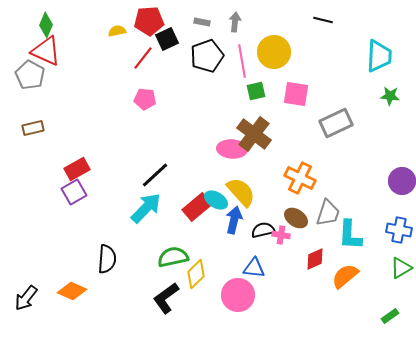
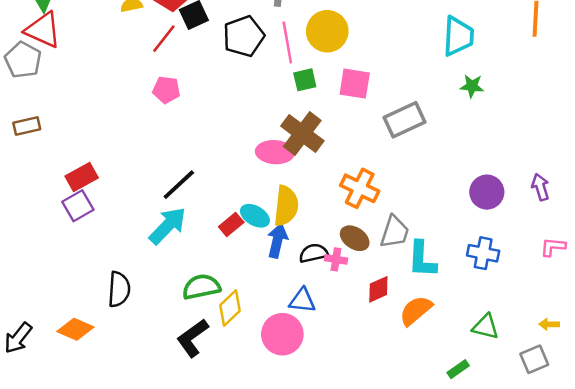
yellow semicircle: (241, 192) -> (286, 206), turned 48
red rectangle: (197, 207) -> (231, 224), size x0.7
green triangle: (401, 268) -> (486, 327), moved, turned 45
green rectangle: (390, 316) -> (458, 369), moved

